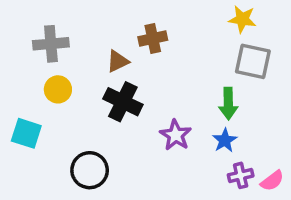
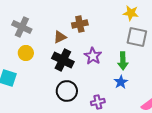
gray cross: (51, 44) -> (22, 27), turned 30
purple star: (176, 135) -> (93, 56), moved
black circle: (90, 170) -> (67, 91), moved
purple cross: (241, 175) -> (98, 102), moved

